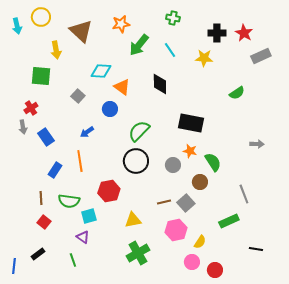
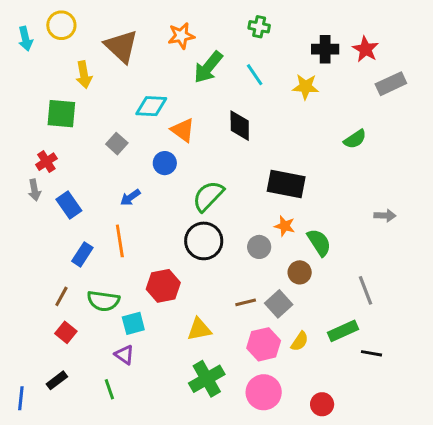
brown line: (41, 198) -> (61, 296), turned 32
yellow semicircle: (200, 242) -> (300, 341), moved
black line: (256, 249) -> (371, 353), moved
pink circle: (192, 262) -> (264, 392), moved, size x1.5

